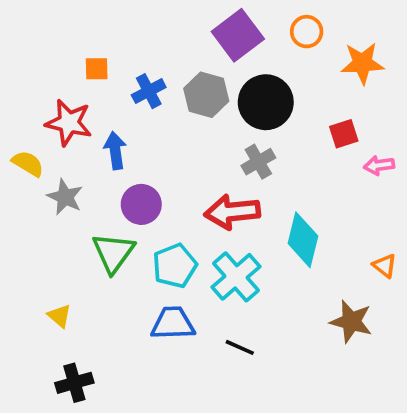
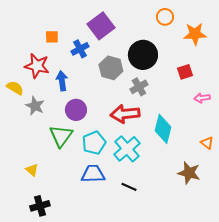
purple square: (238, 35) -> (101, 26), moved
gray hexagon: (206, 95) -> (111, 68), moved
pink arrow: (379, 165) -> (202, 98), moved

